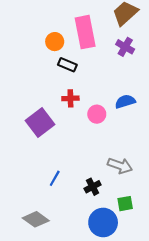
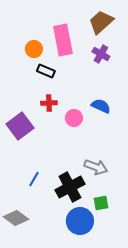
blue semicircle: (125, 102) -> (101, 106), turned 42
black cross: (93, 187) -> (70, 187), size x1.8

